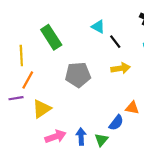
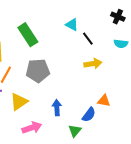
gray pentagon: (78, 75) -> (38, 71), moved
blue arrow: (81, 137) -> (57, 108), moved

